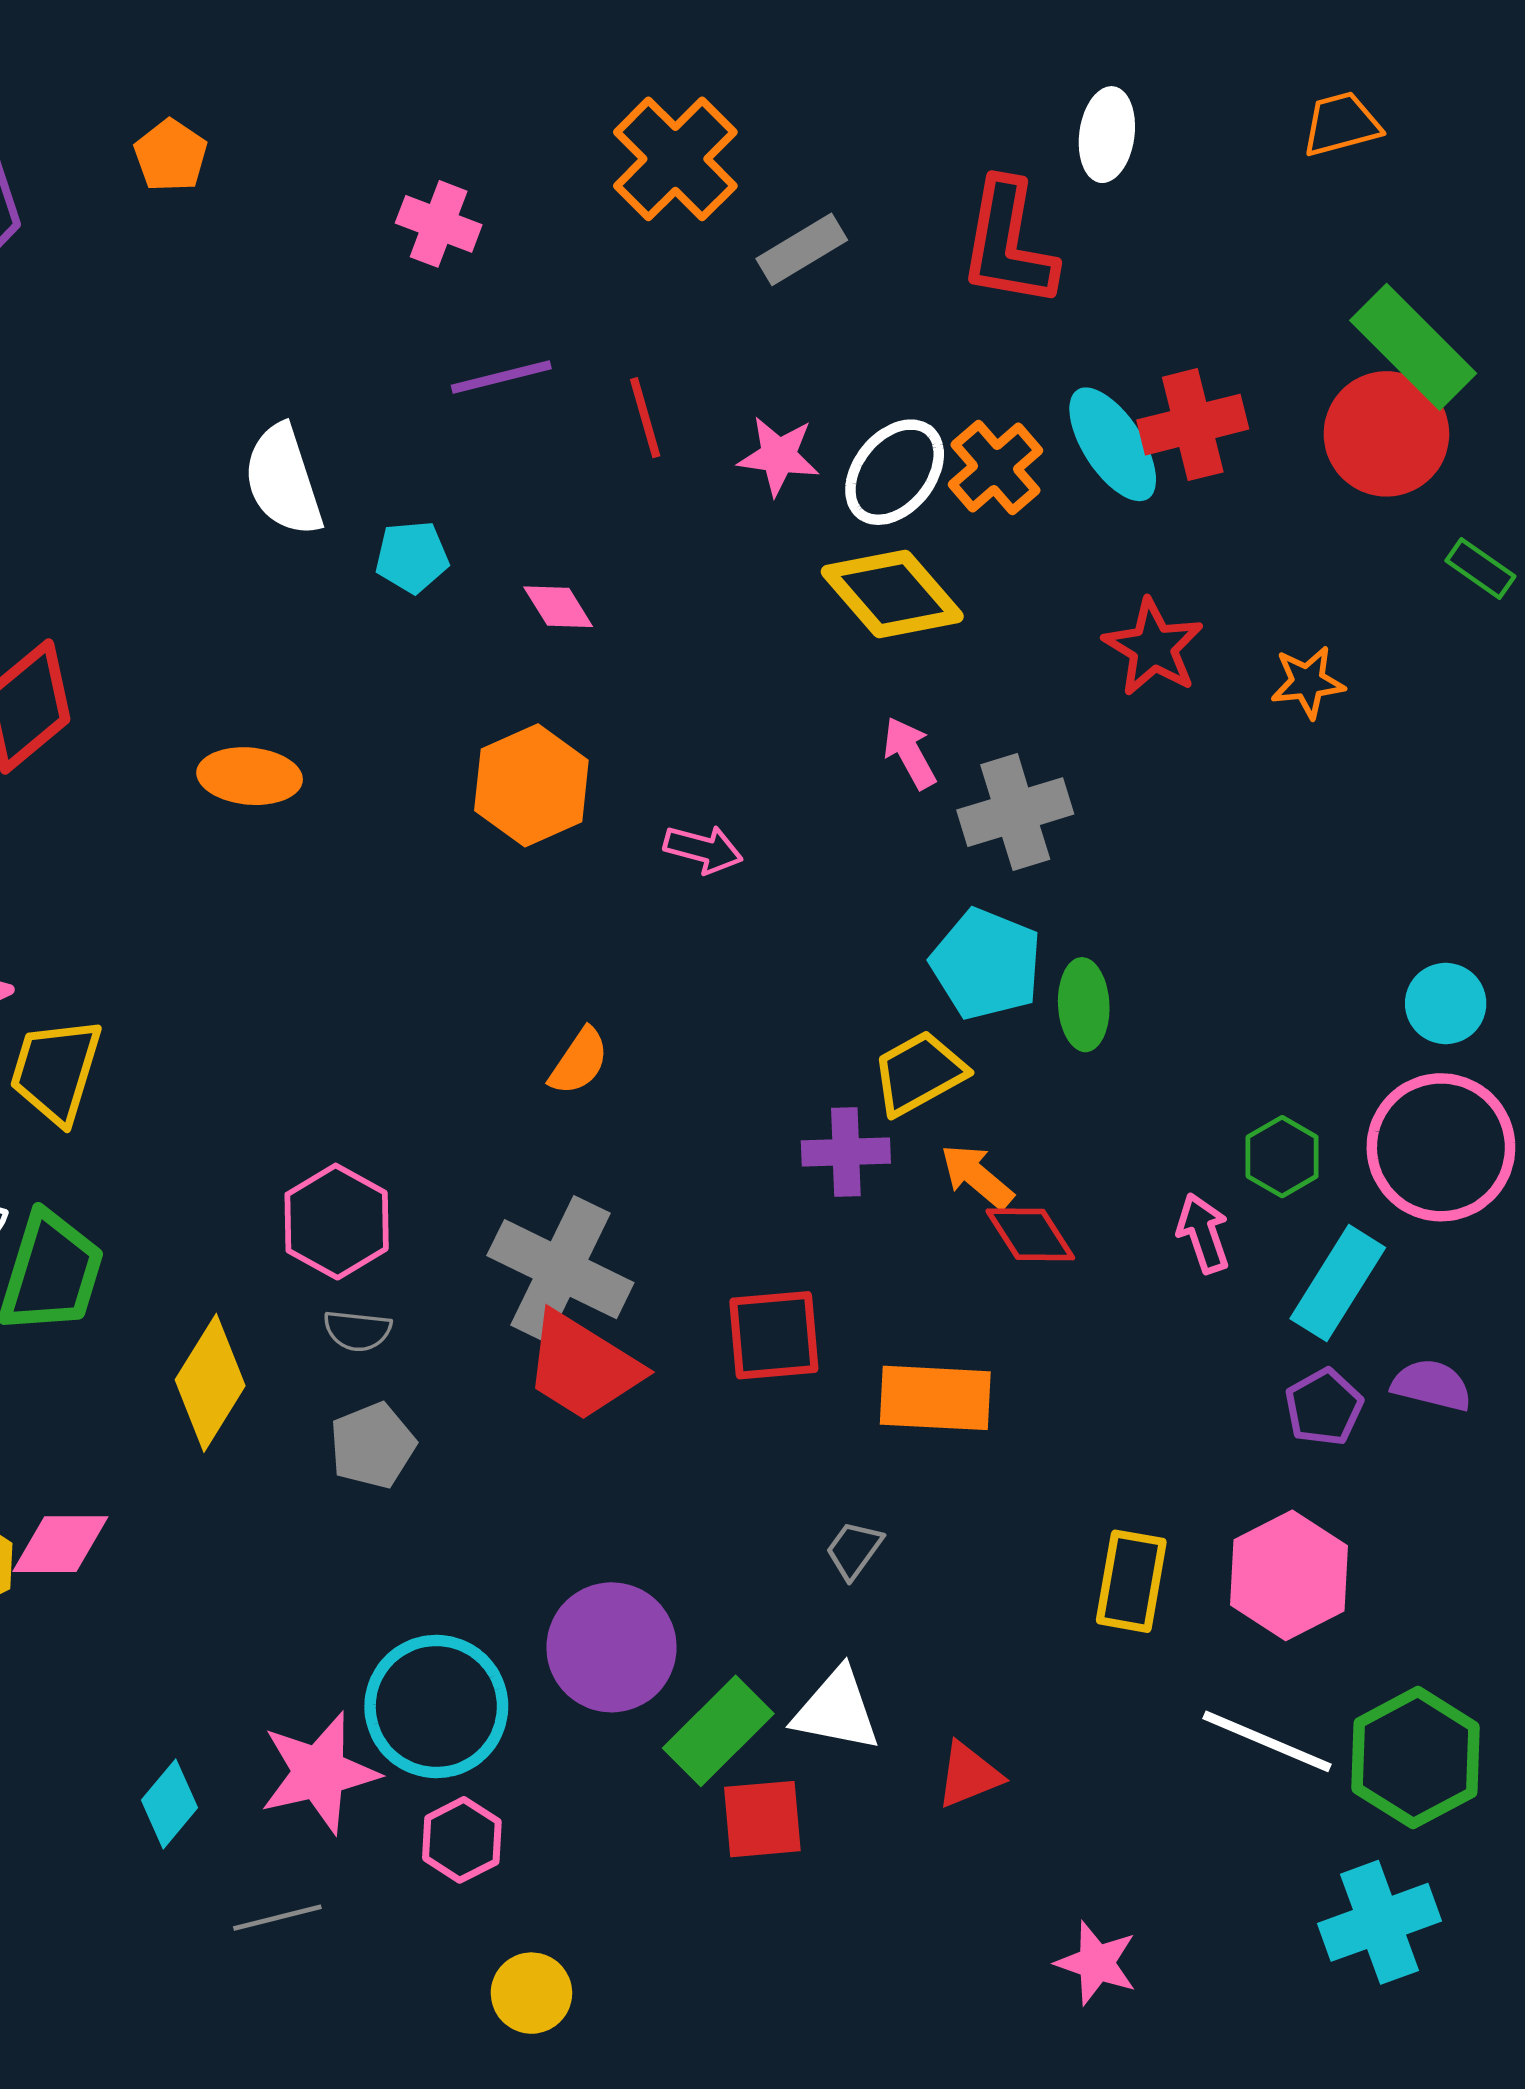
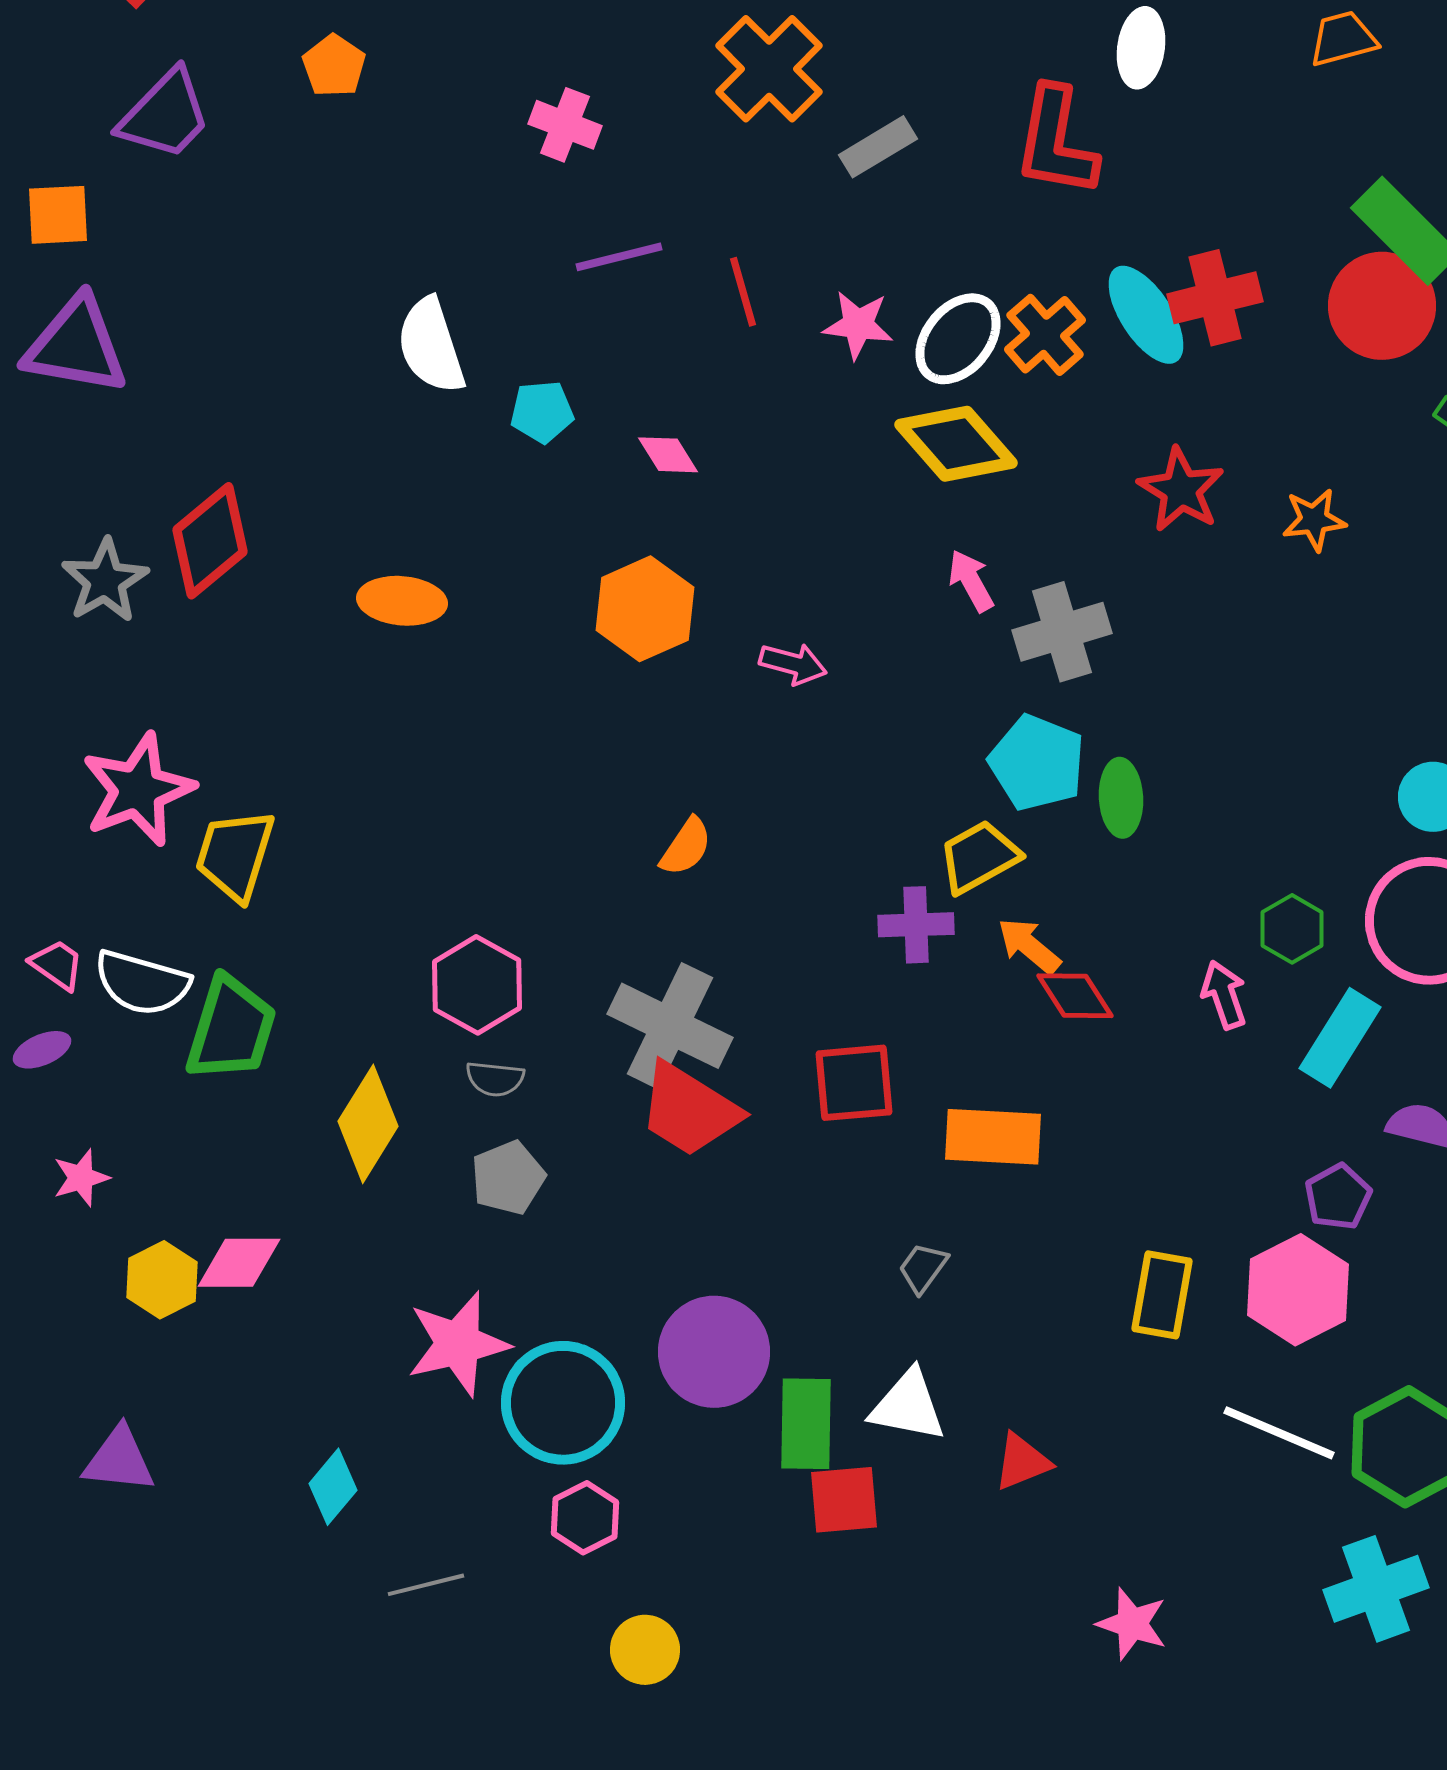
purple pentagon: (1324, 1407) -> (1338, 1197), moved
green rectangle: (718, 1731) -> (806, 1424), turned -44
pink star: (319, 1773) -> (458, 1344), moved

